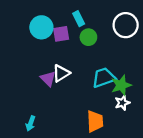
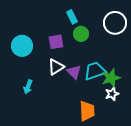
cyan circle: (41, 27) -> (22, 46), moved
purple square: (61, 34) -> (56, 42), moved
purple triangle: (48, 79) -> (74, 72), moved
cyan arrow: (31, 124) -> (28, 87), moved

